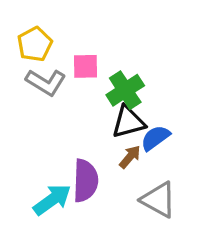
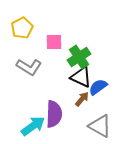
gray L-shape: (46, 82) -> (29, 67), moved
black triangle: (128, 122) -> (81, 77), turned 40

